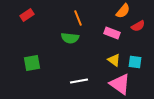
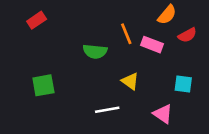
orange line: (78, 18) -> (126, 34), moved
yellow triangle: (114, 60) -> (130, 81), moved
pink triangle: (120, 84) -> (163, 114), size x0.7

